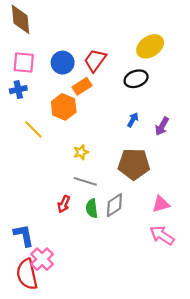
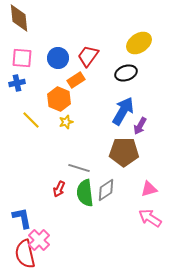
blue arrow: (133, 120) -> (123, 111), size x2.0
purple arrow: (162, 126) -> (140, 126), moved
yellow star: (81, 152) -> (66, 122), moved
green semicircle: (92, 208) -> (85, 193), size x1.5

